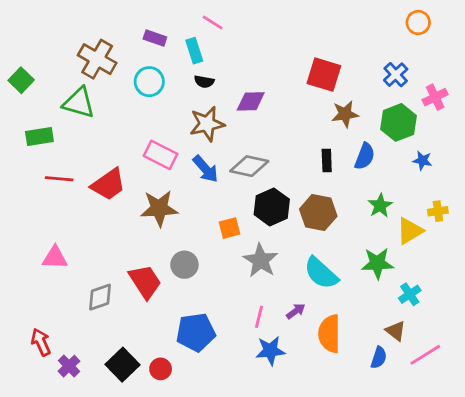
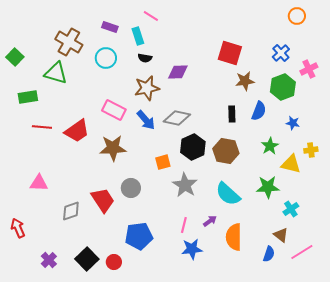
blue star: (422, 160) -> (293, 123), moved
yellow triangle: (410, 231) -> (291, 164), turned 45
red arrow: (41, 342) -> (18, 228), moved

